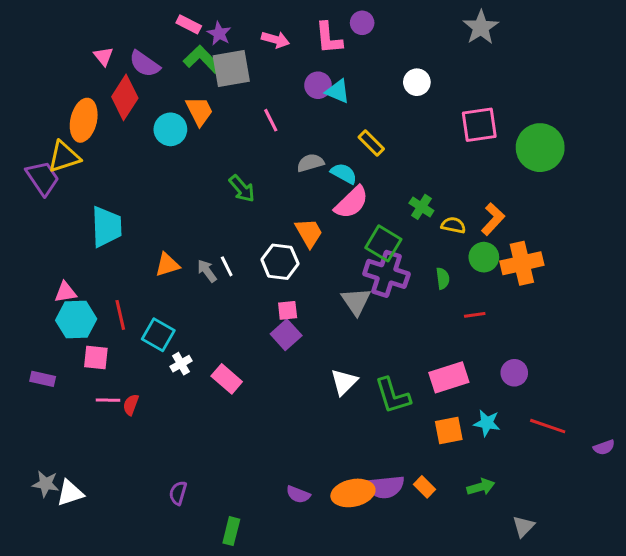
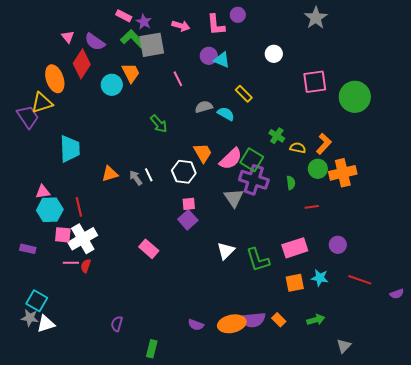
orange ellipse: (84, 120) -> (55, 79), turned -32
pink semicircle: (351, 202) -> (231, 159), moved
cyan square: (158, 335) -> (37, 301), moved
white cross: (181, 364) -> (83, 239), moved, size x2.0

